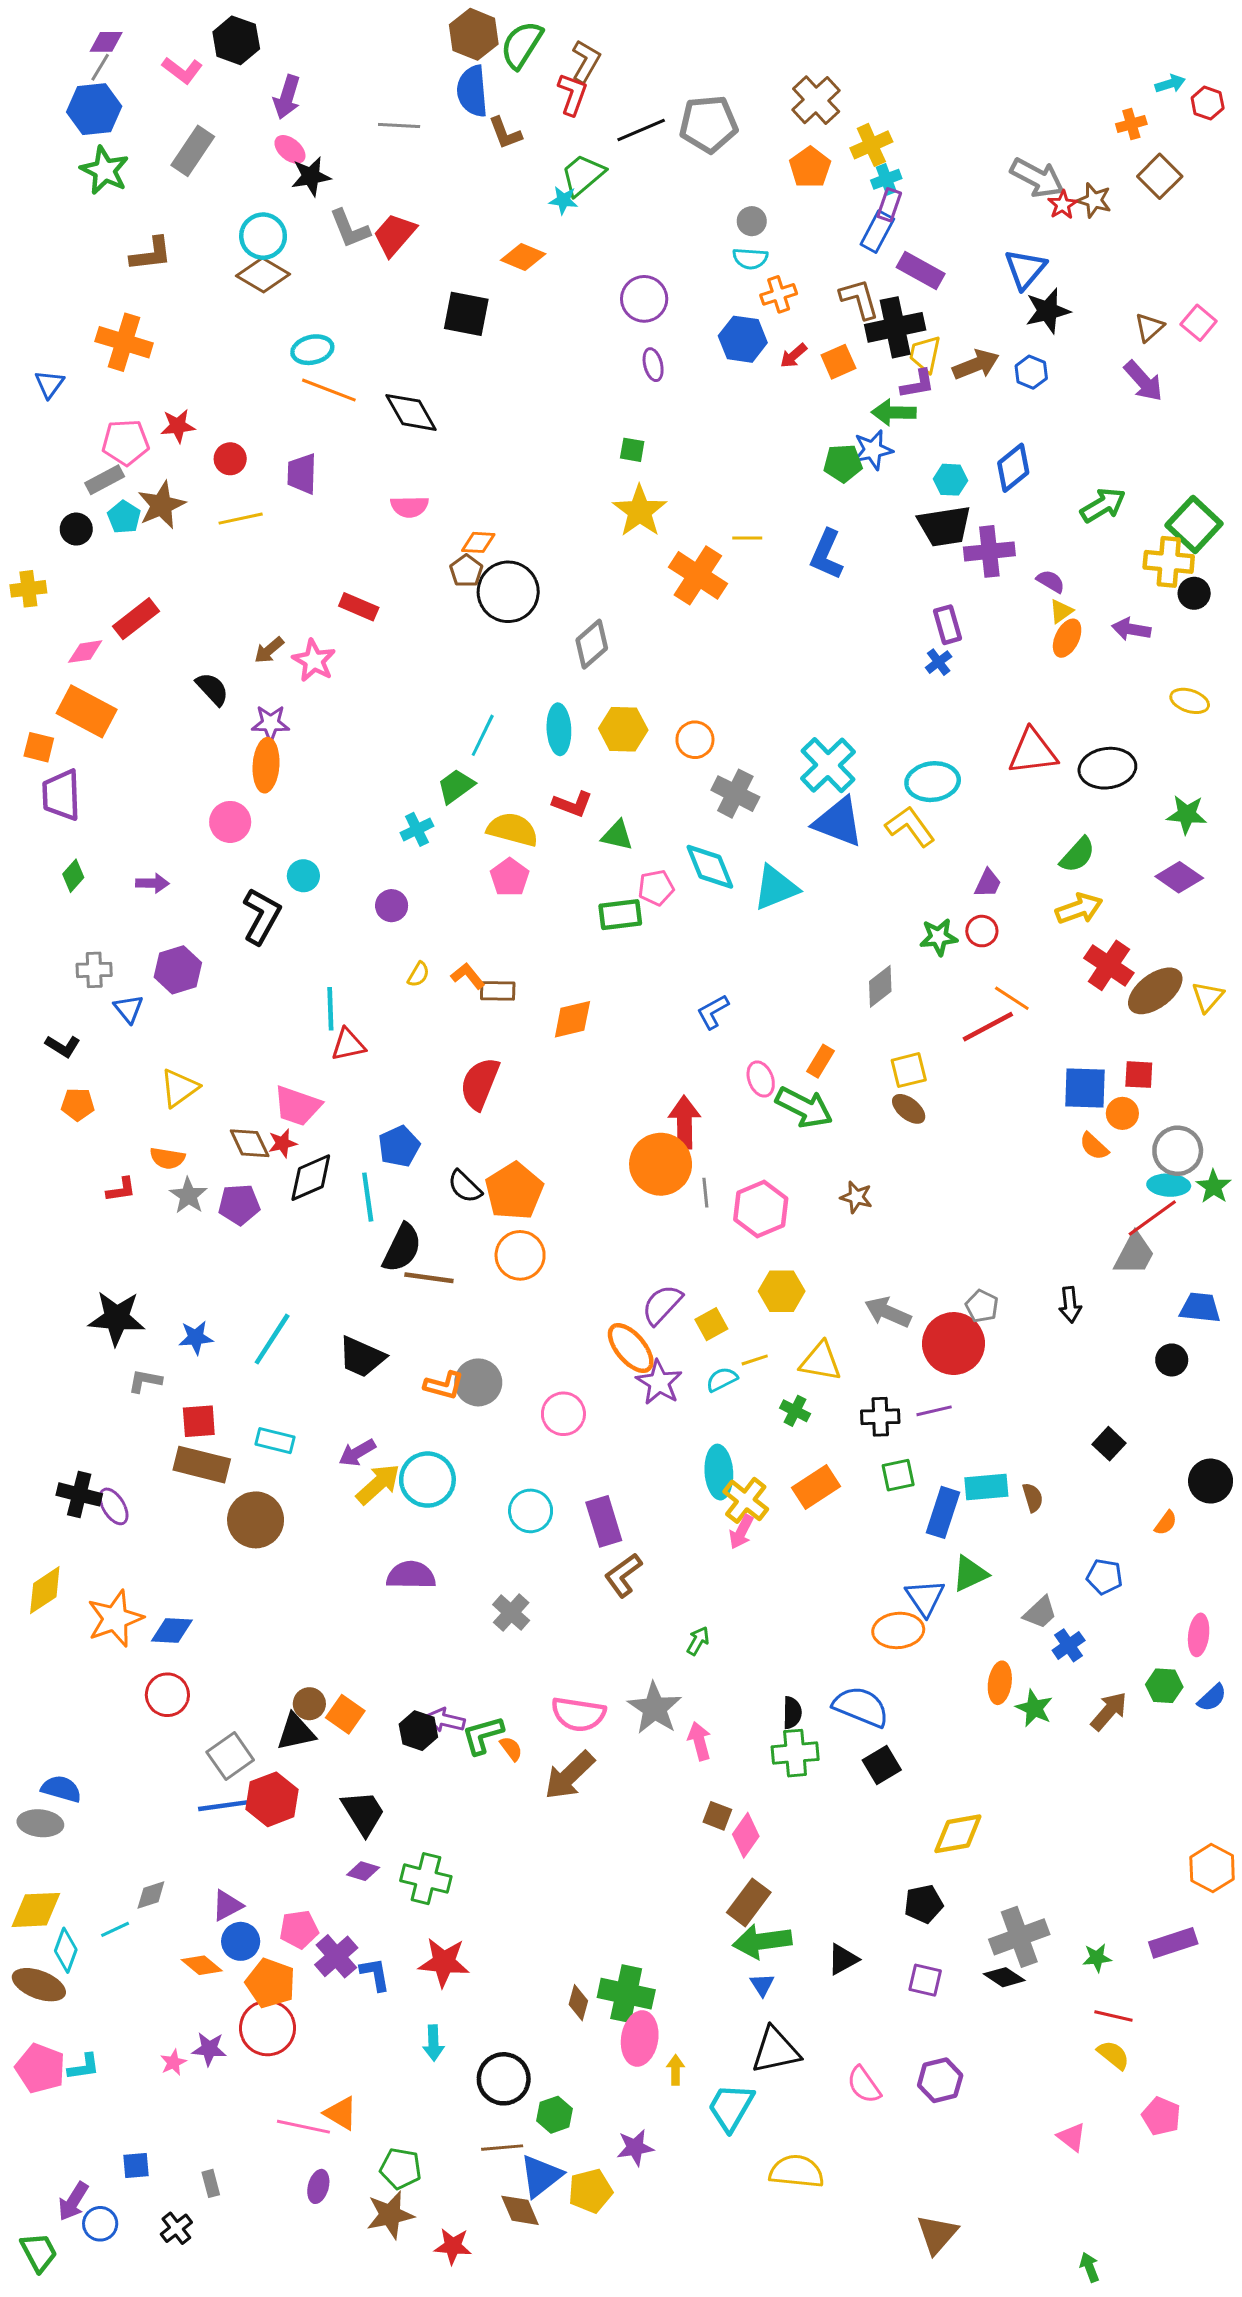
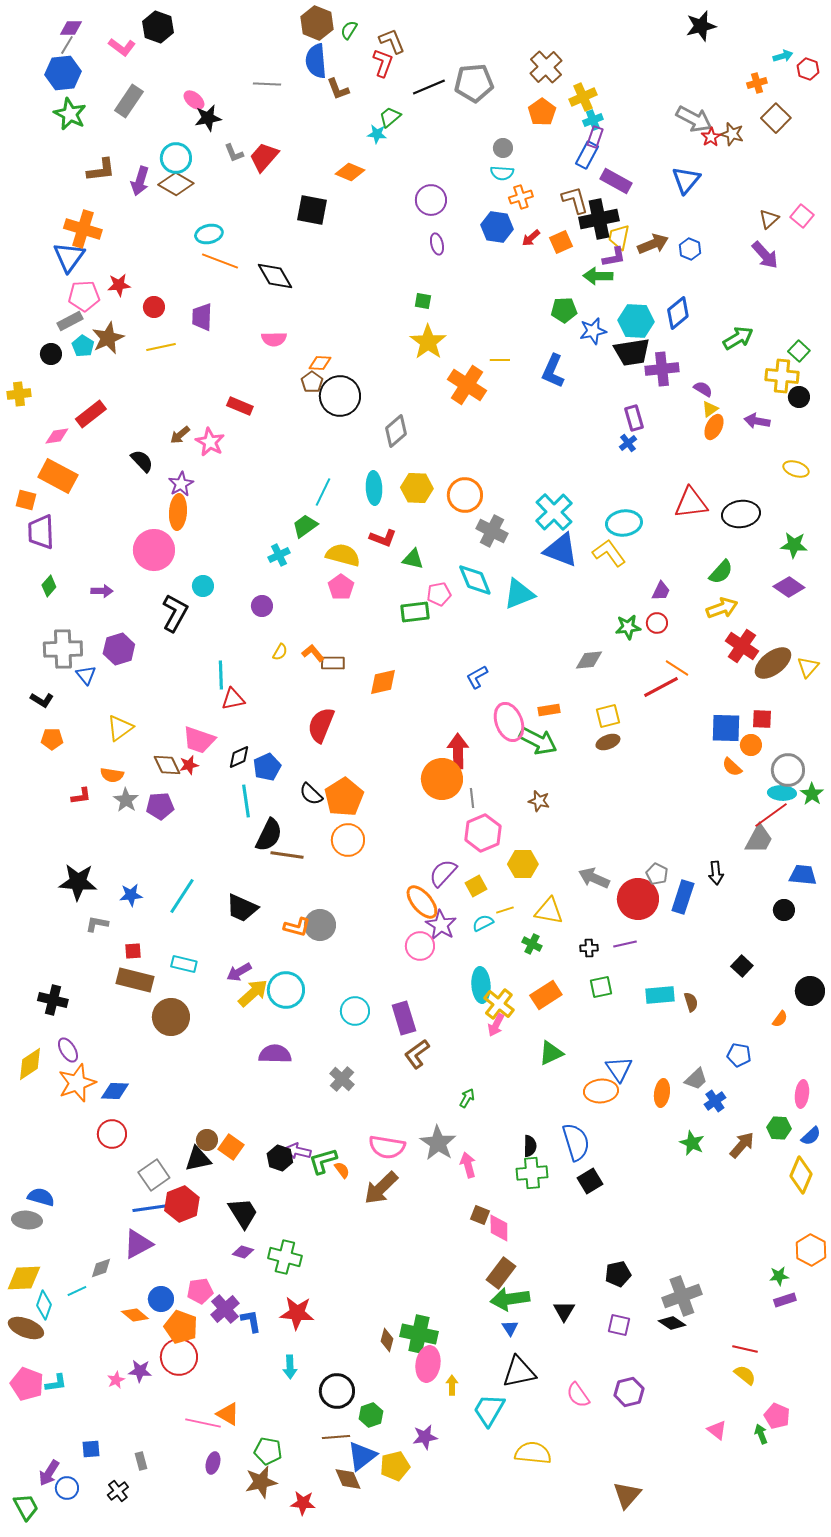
green semicircle: (522, 45) -> (349, 30), size x0.6
brown L-shape: (586, 61) -> (392, 41), turned -52
purple arrow: (287, 97) -> (140, 181), moved
green trapezoid: (583, 175) -> (390, 117), size x0.7
gray L-shape: (350, 229) -> (234, 153), size x0.7
black star: (1048, 311) -> (701, 26), moved
blue triangle: (49, 384) -> (69, 257), moved, size x1.6
blue star: (873, 450) -> (593, 331), moved
cyan hexagon: (951, 480) -> (636, 321), size x1.6
green square: (1194, 525) -> (799, 351), size x0.6
purple star: (271, 723) -> (181, 484), turned -30
orange circle: (695, 740) -> (465, 495), size x1.4
pink circle: (230, 822) -> (154, 550), size x1.5
gray cross: (94, 970) -> (63, 649), size x1.6
gray diamond: (880, 986) -> (589, 660), turned 32
orange rectangle: (820, 1061) -> (549, 710), turned 50
pink ellipse: (761, 1079) -> (509, 722), size x1.6
brown ellipse: (909, 1109) -> (608, 742), turned -60
black diamond: (311, 1178) -> (239, 757), moved, size x0.7
brown star: (856, 1197) -> (539, 801), moved
pink hexagon: (761, 1209) -> (483, 833), moved
pink circle: (563, 1414) -> (420, 946), moved
black cross: (880, 1417) -> (589, 948), size x0.7
red square: (199, 1421) -> (133, 951), size x0.7
purple ellipse: (114, 1506) -> (68, 1050), moved
blue rectangle: (943, 1512) -> (683, 897), moved
green triangle: (970, 1574) -> (551, 1053), moved
orange ellipse: (1000, 1683) -> (662, 1093), moved
blue semicircle: (861, 1707) -> (576, 1142), turned 51
yellow diamond: (958, 1834) -> (801, 1175), moved, turned -57
pink diamond: (746, 1835) -> (499, 1228), turned -36
purple triangle: (227, 1905) -> (138, 1244), moved, size x1.4
purple rectangle: (1173, 1943) -> (785, 1300), size x0.7
green star: (1097, 1958) -> (779, 1276), moved
black triangle: (843, 1959) -> (564, 1311), turned -30
green arrow: (1089, 2267) -> (761, 1434), moved

